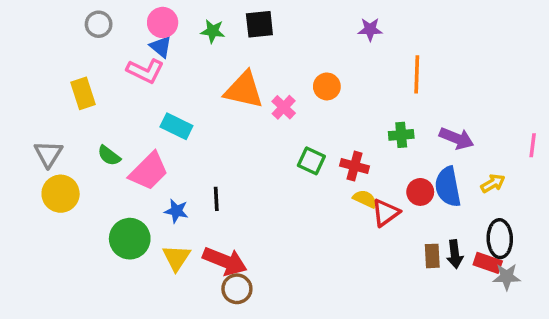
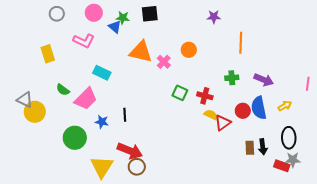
blue triangle: (161, 47) -> (115, 27), moved
gray triangle: (48, 154) -> (25, 100), moved, turned -36
yellow triangle: (176, 258) -> (102, 167), moved, size x1.4
red rectangle: (488, 263) -> (282, 166), moved

